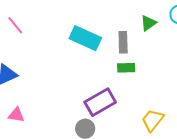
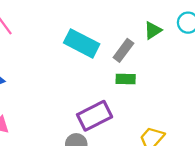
gray rectangle: (123, 42) -> (123, 50), turned 35

